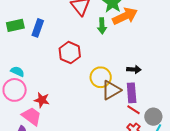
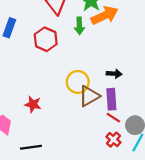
red hexagon: (70, 53) -> (46, 39), moved
red star: (42, 100) -> (33, 104), moved

